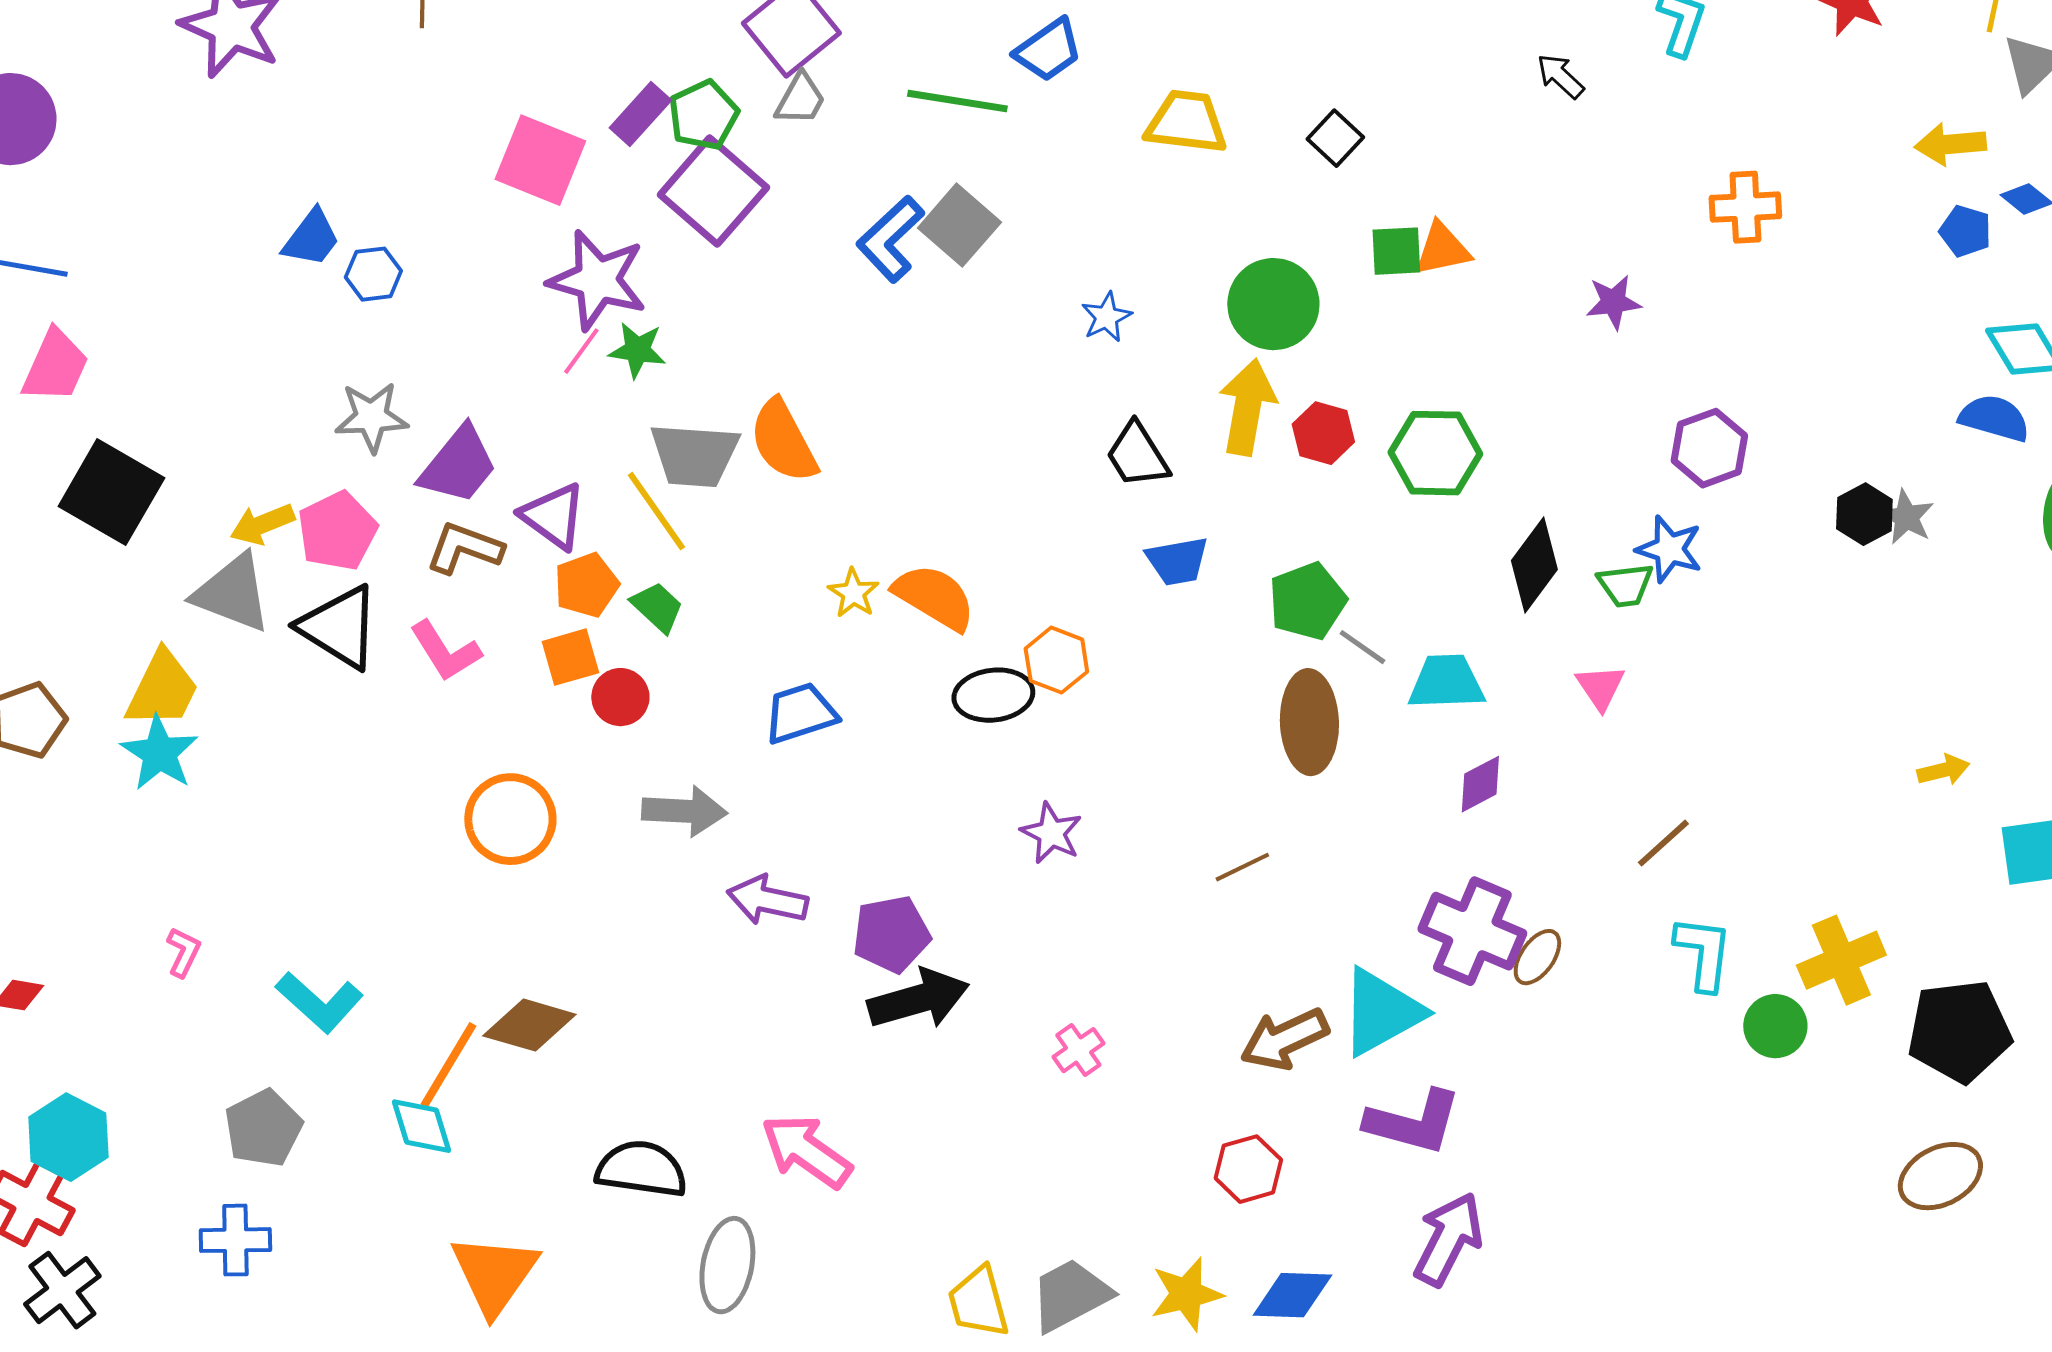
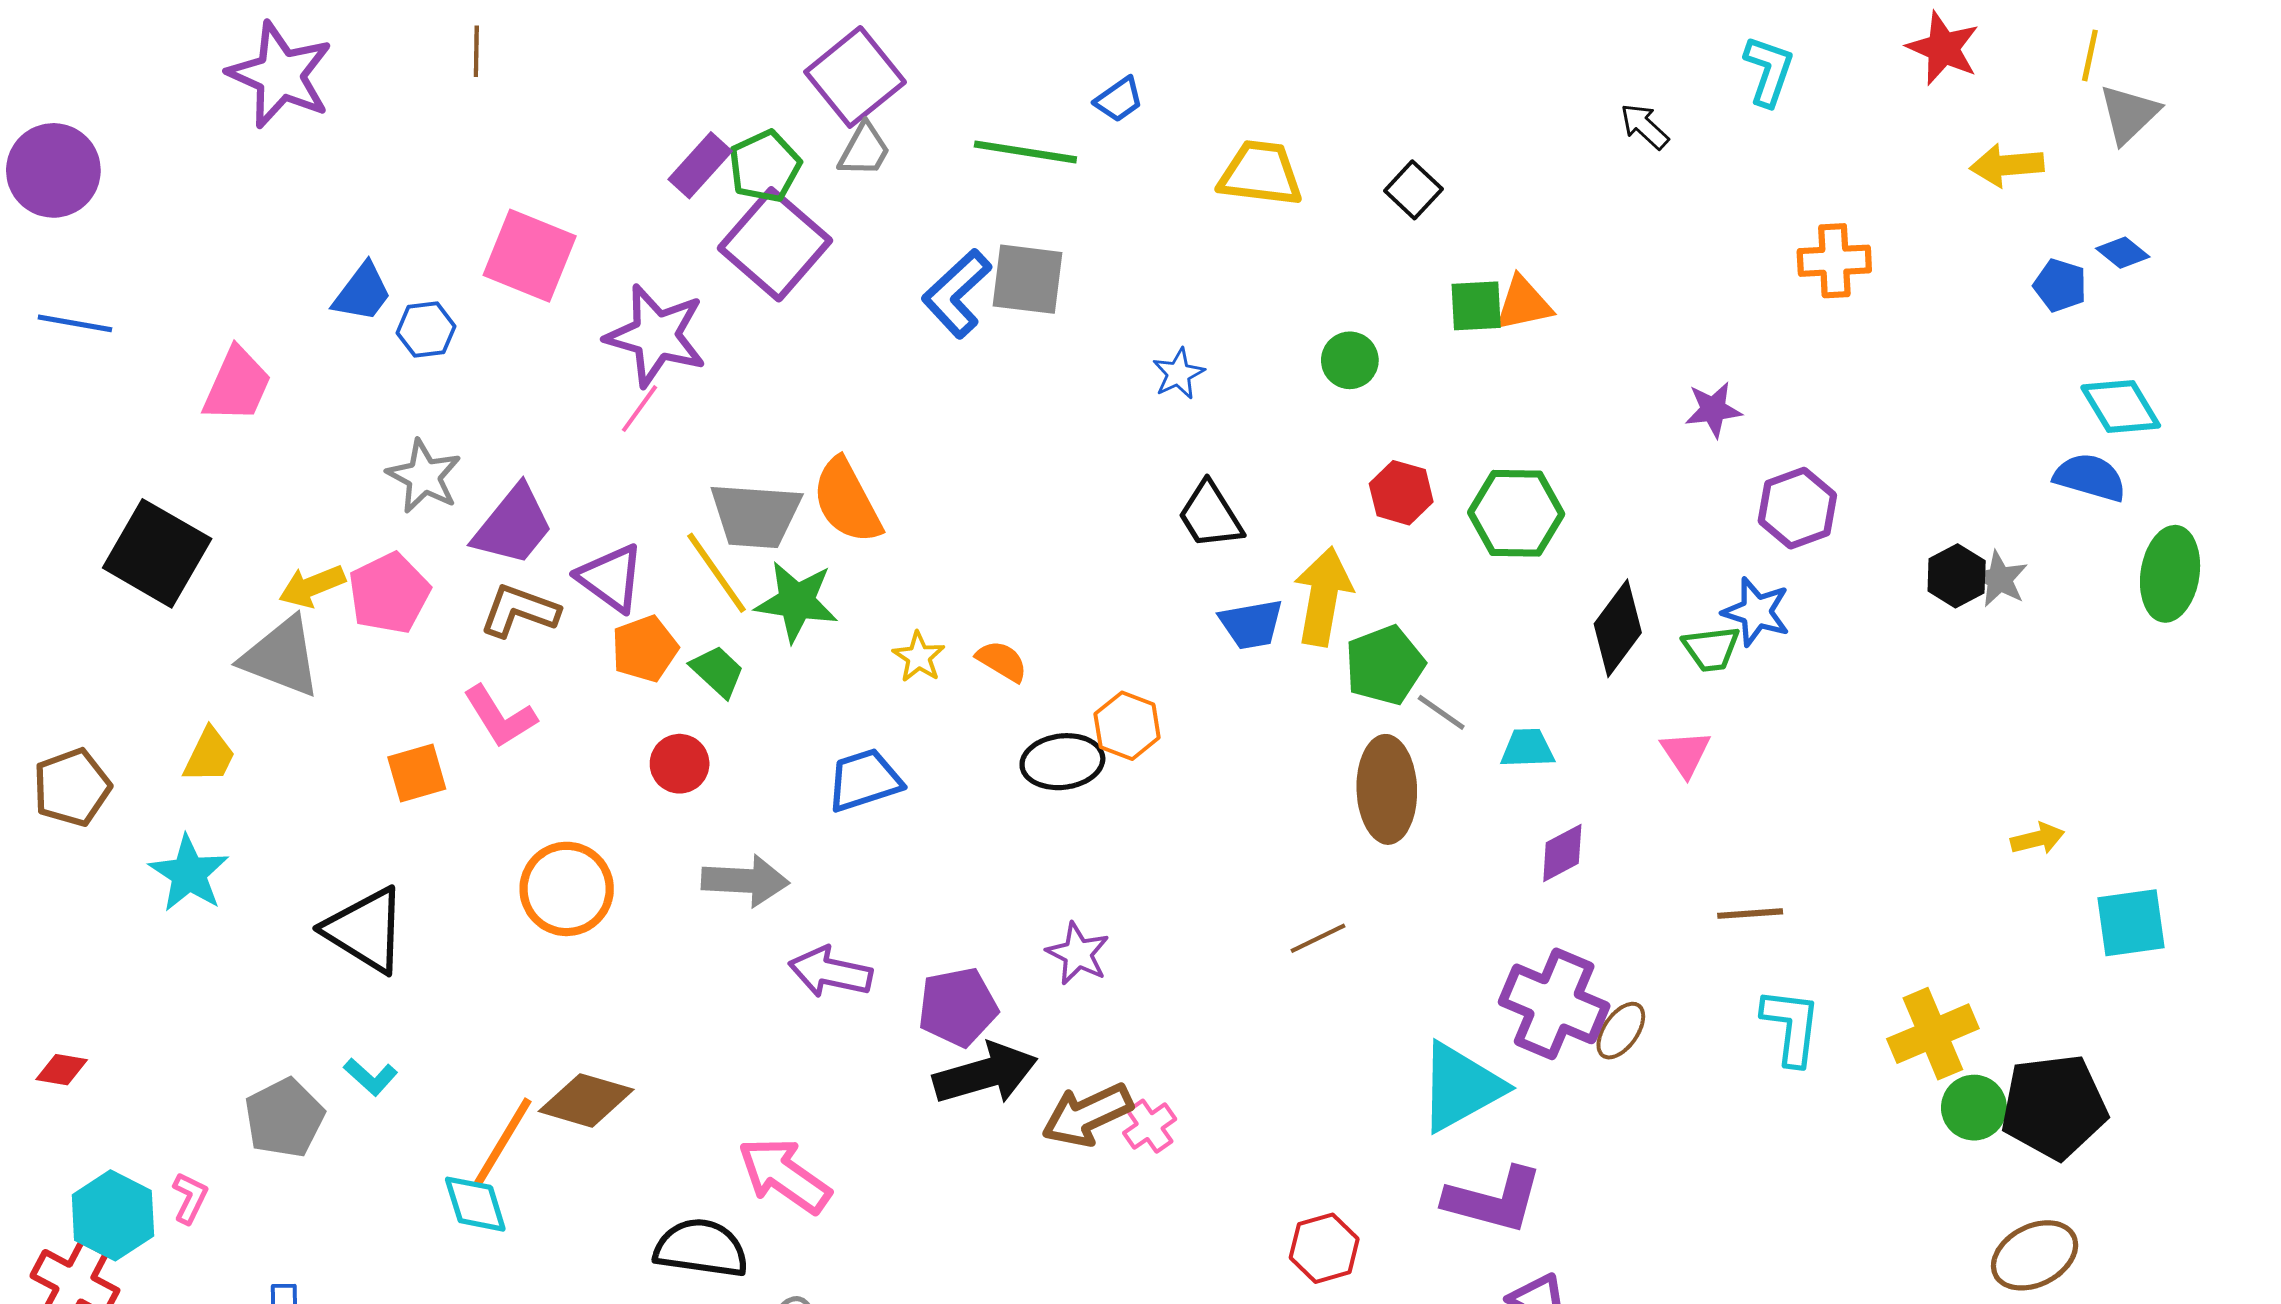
blue trapezoid: (1048, 50) -> (1119, 100), size x0.7
yellow arrow: (1950, 144) -> (2007, 165), moved
pink square: (540, 160) -> (530, 256), moved
gray square: (959, 225) -> (1028, 279), turned -34
purple star: (1613, 302) -> (1713, 410), moved
green circle: (1273, 304) -> (1350, 360), size x0.6
green star: (637, 350) -> (797, 602), moved, size x1.4
pink trapezoid: (55, 366) -> (237, 385), moved
yellow arrow: (1247, 407) -> (1323, 596), moved
gray star: (371, 417) -> (424, 476), turned 30
orange semicircle: (934, 597) -> (1002, 661), size x0.6
black triangle: (339, 627) -> (365, 930), moved
orange square: (570, 657) -> (417, 773), moved
cyan trapezoid: (1446, 682) -> (1527, 748), size x0.7
yellow trapezoid: (162, 689) -> (209, 756), size x0.7
cyan star: (159, 753) -> (189, 874), moved
purple star: (1051, 833) -> (1078, 954), moved
brown line: (1663, 843) -> (1750, 914), turned 38
pink L-shape: (183, 952) -> (190, 1198), moved
cyan L-shape: (319, 1002) -> (371, 1077), size x0.6
green circle: (1775, 1026) -> (1974, 1108), moved
brown arrow: (1284, 1039) -> (1087, 1115), moved
gray pentagon: (263, 1128) -> (284, 1118), moved
pink arrow: (806, 1151) -> (784, 1175), moved

